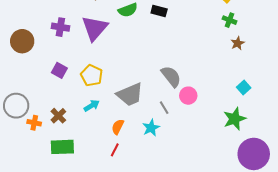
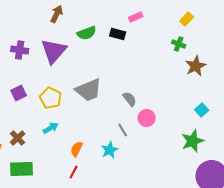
green cross: (230, 20) -> (179, 44), moved
brown star: (238, 43) -> (196, 66), size x1.5
purple square: (59, 70) -> (19, 93), turned 35
gray semicircle: (171, 76) -> (130, 99), size x0.7
gray trapezoid: (130, 95) -> (89, 90), moved

